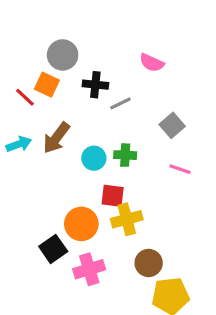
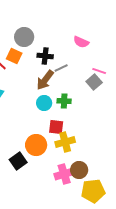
brown arrow: (56, 138) -> (45, 80), moved
pink line: (180, 169) -> (99, 71), moved
pink cross: (89, 269) -> (64, 174), moved

